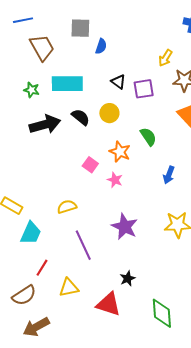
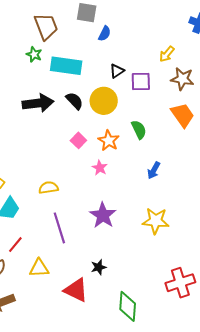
black triangle: (118, 82) -> (117, 71), turned 42
green star: (32, 90) -> (34, 54), moved
yellow circle: (109, 113) -> (104, 101), size x1.4
pink square: (90, 165) -> (78, 140), moved

